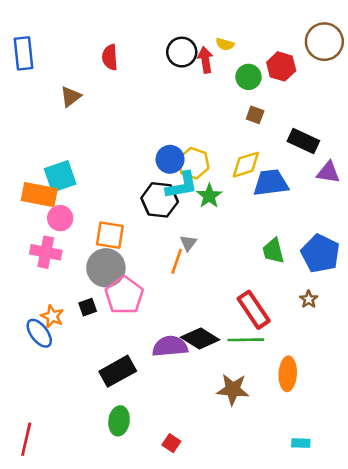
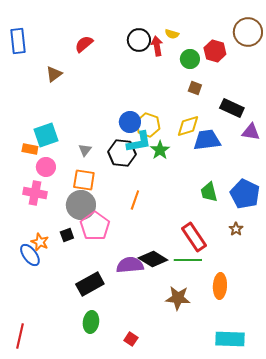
red semicircle: (110, 57) -> (84, 44), turned 54
orange rectangle: (39, 195) -> (30, 149), size x0.6
gray triangle: (188, 243) -> (85, 150), moved
cyan rectangle: (301, 443) -> (230, 339), size x2.0

